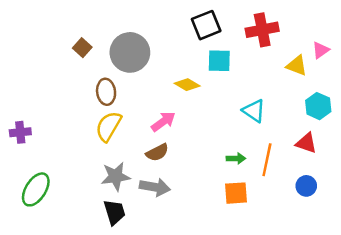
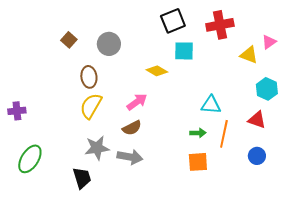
gray circle: (130, 52) -> (109, 44), size x0.7
cyan triangle: (254, 111) -> (211, 105), moved, turned -30
black trapezoid: (114, 212) -> (82, 178), moved

